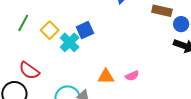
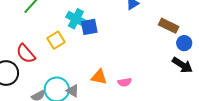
yellow square: (50, 30) -> (56, 40), moved
cyan cross: (70, 42) -> (76, 19), moved, turned -30

